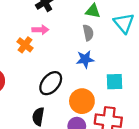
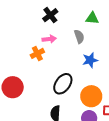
gray semicircle: (88, 33) -> (79, 37), moved
orange cross: (25, 45) -> (37, 53), turned 32

